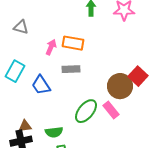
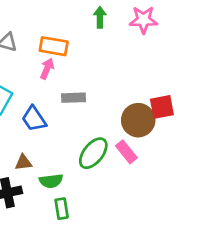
orange rectangle: (73, 43) -> (54, 46), moved
red square: (138, 76) -> (162, 107), turned 36
brown triangle: (25, 126) -> (23, 162), moved

